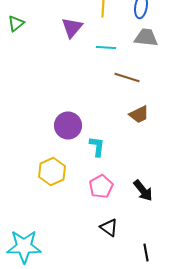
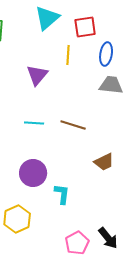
cyan line: (106, 48) -> (34, 123), moved
brown line: (127, 78) -> (73, 125), moved
pink pentagon: (101, 186) -> (77, 243), moved

